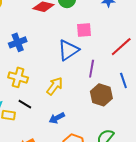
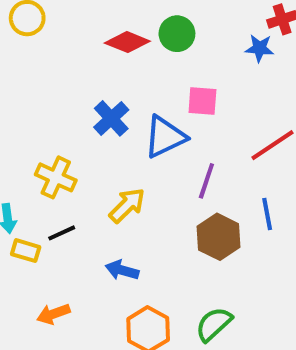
blue cross: (18, 42) -> (111, 118), moved, turned -30
black line: (25, 104) -> (62, 233), turned -64
blue arrow: (57, 118) -> (122, 270), turned 35

